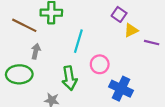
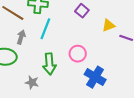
purple square: (119, 14) -> (82, 11), moved
cyan line: (78, 41) -> (45, 29), moved

